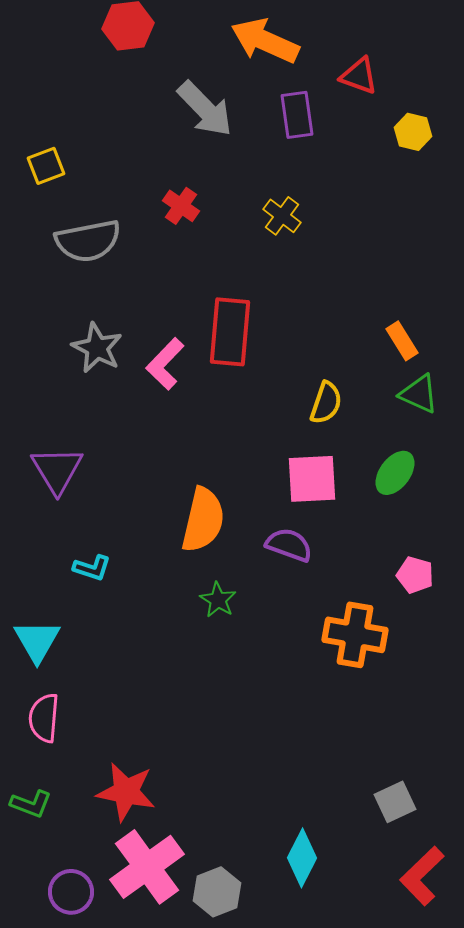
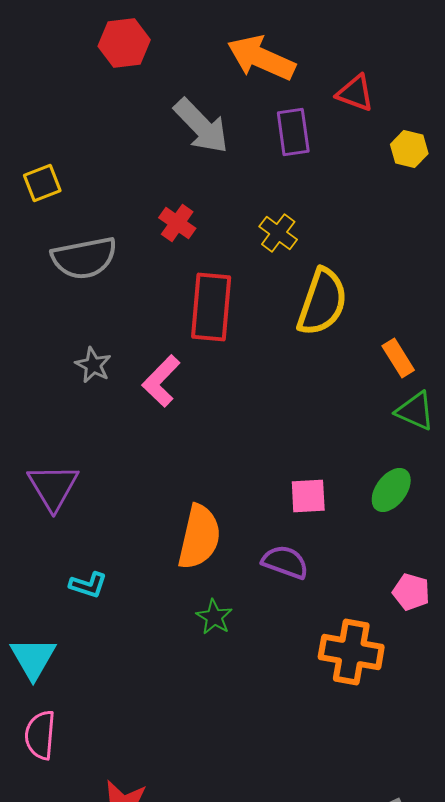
red rectangle: (230, 332) -> (211, 307), moved
gray star: (97, 348) -> (93, 365), size x0.7
yellow semicircle: (326, 403) -> (322, 302), moved, size x1.6
pink square: (312, 479) -> (308, 496), size x0.7

